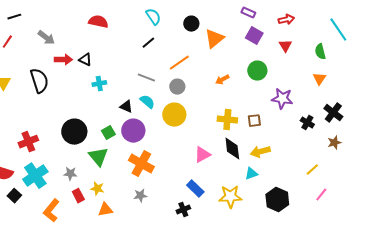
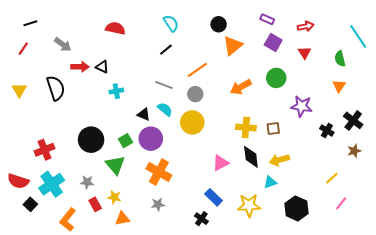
black circle: (191, 24) -> (219, 24), moved
orange arrow: (222, 80) -> (241, 87), size x1.5
black cross: (183, 210) -> (201, 219), turned -32

